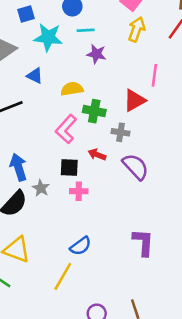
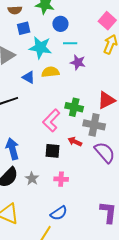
yellow semicircle: (72, 89) -> (50, 72), moved
gray cross: (120, 132) -> (94, 125), size x1.5
gray star: (41, 188) -> (32, 178), moved
pink cross: (79, 191) -> (61, 179), moved

